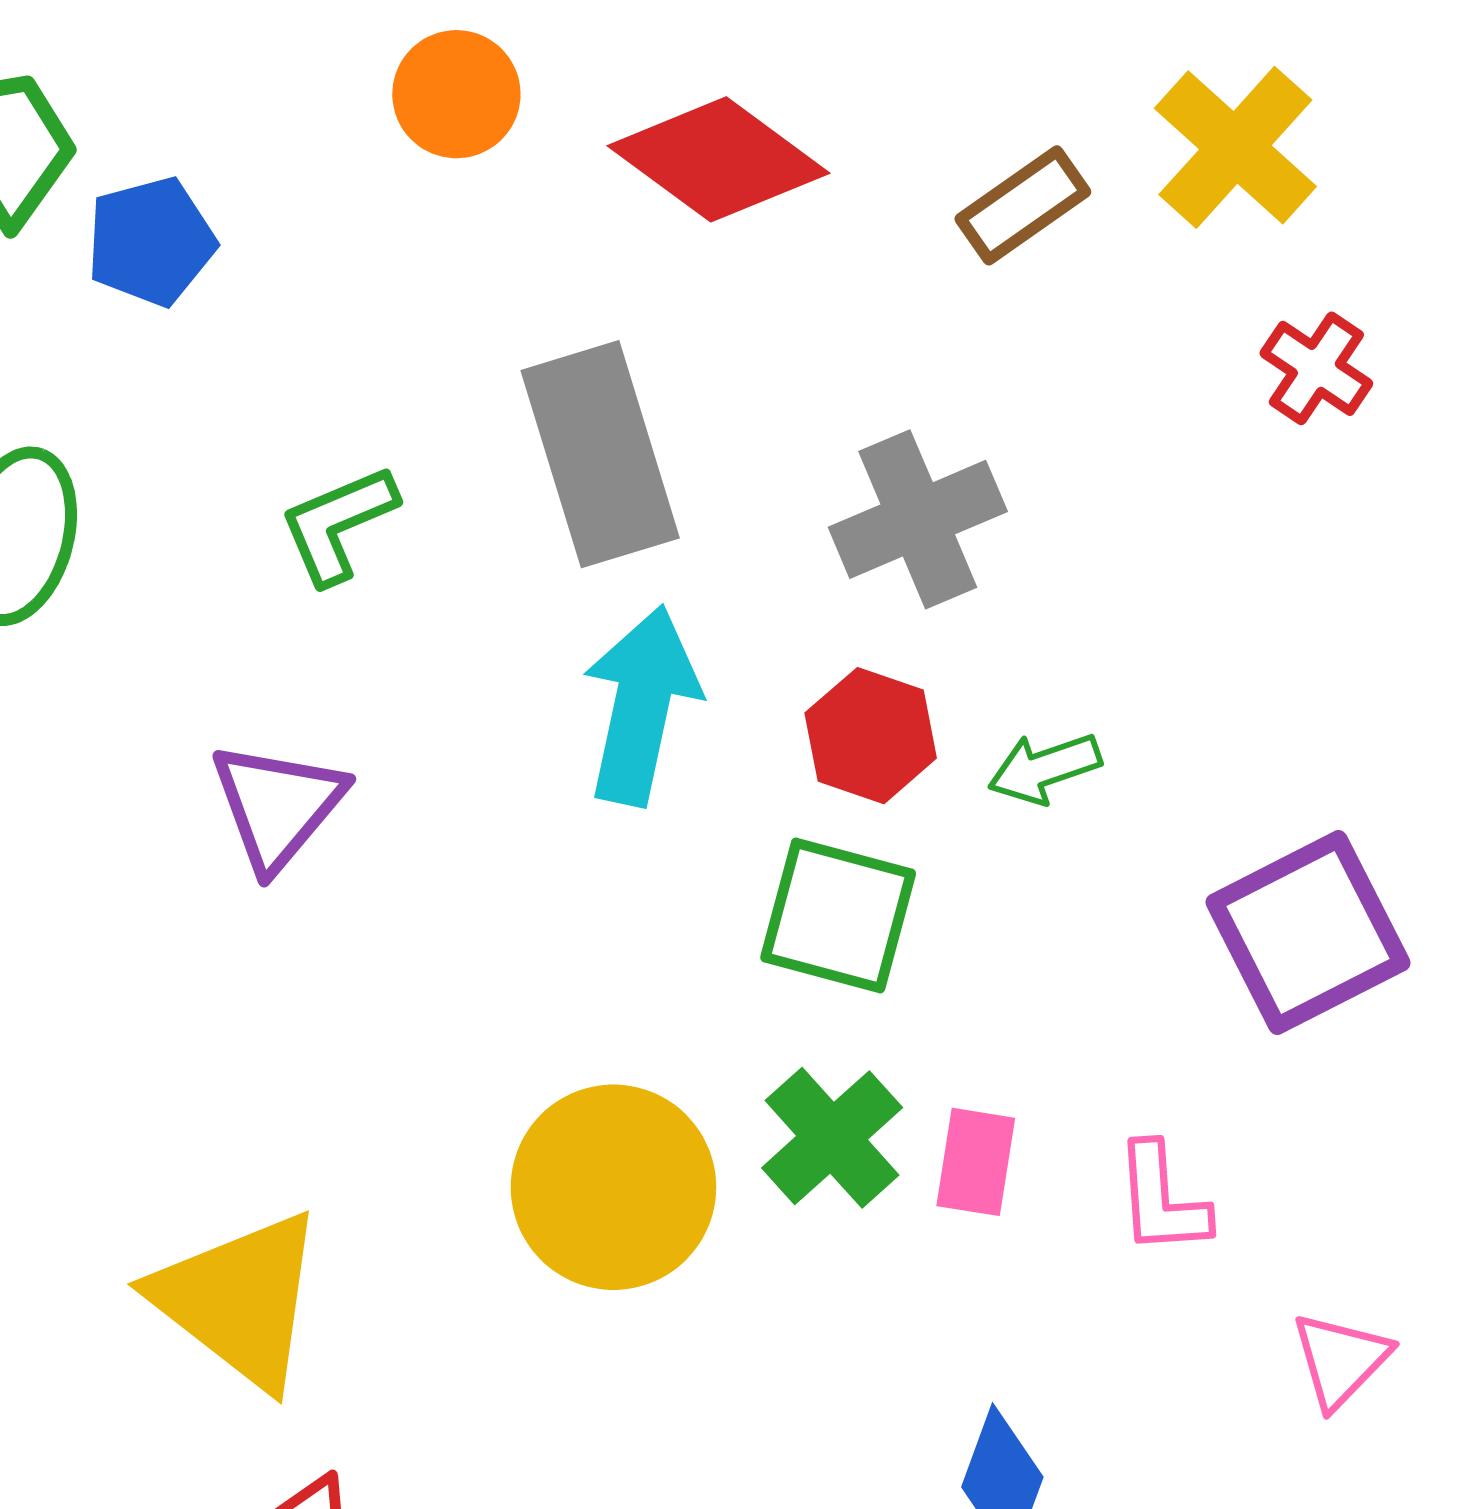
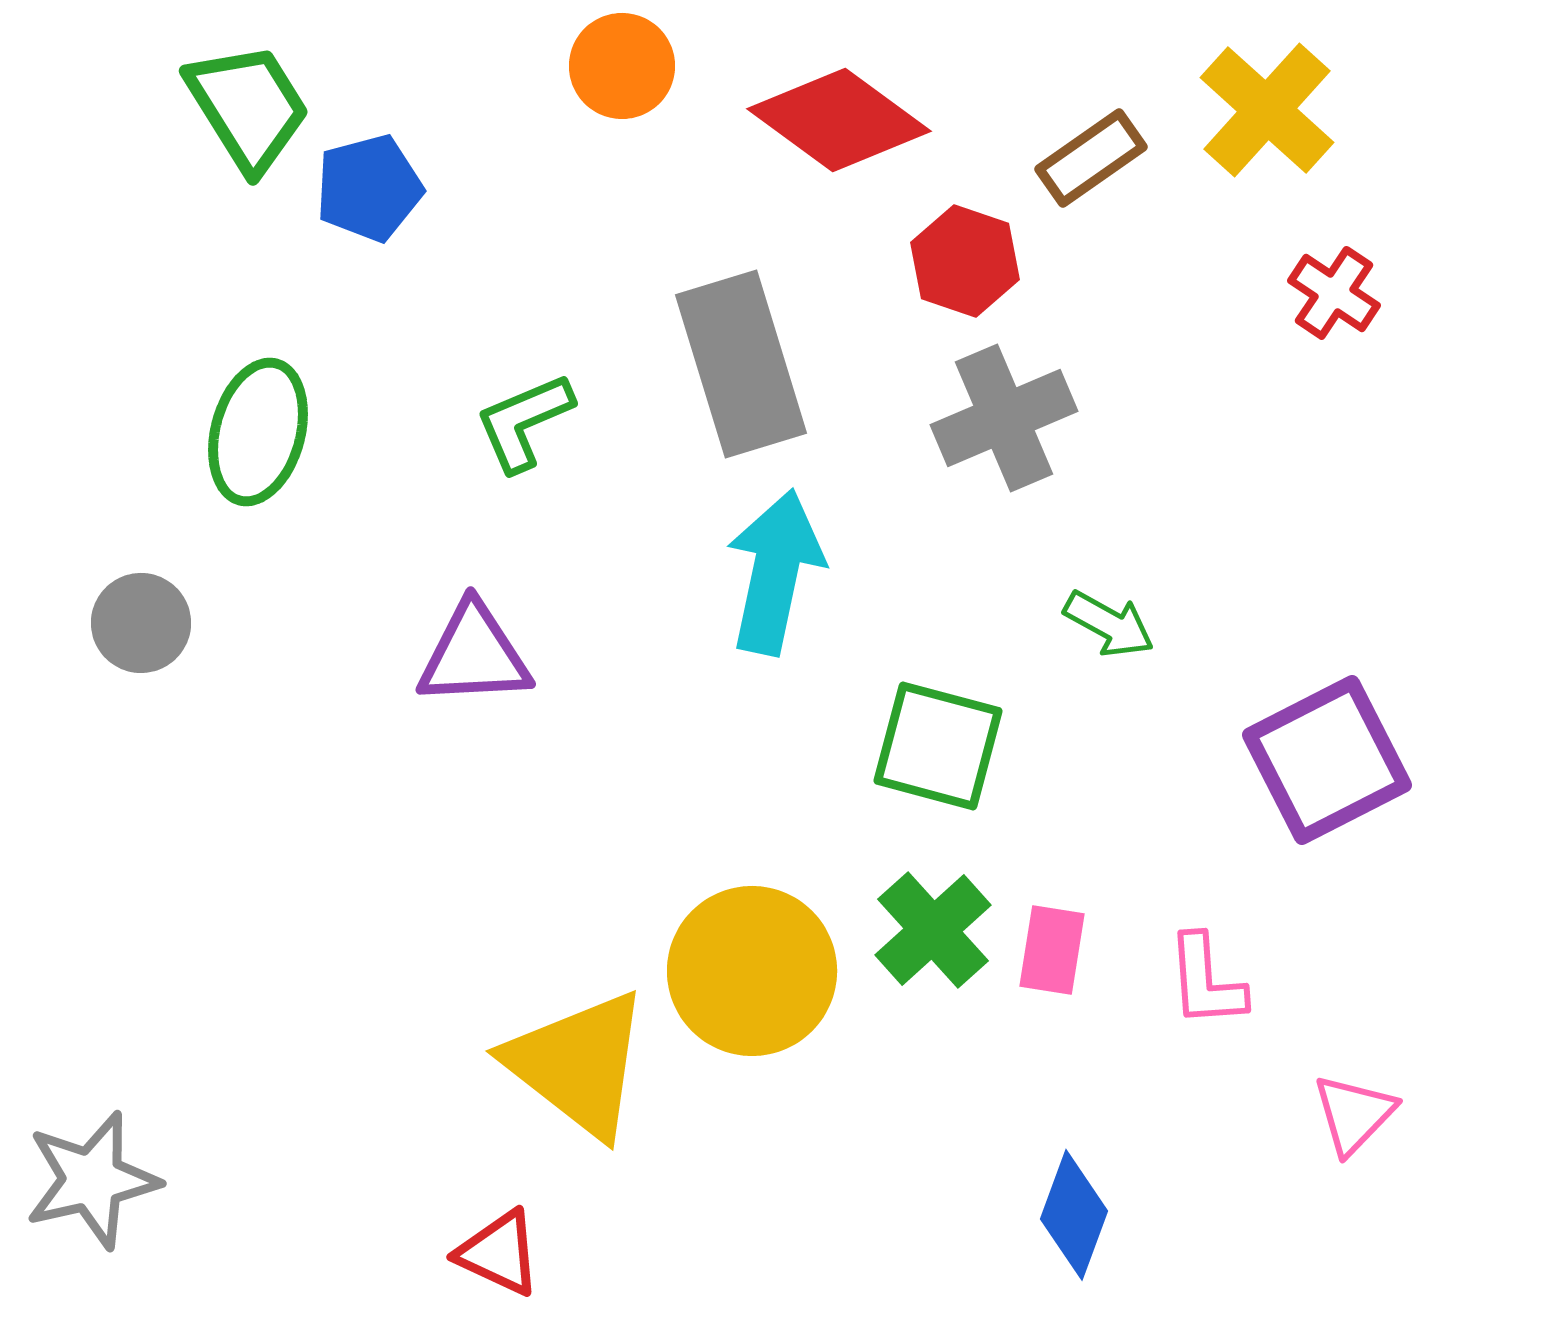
red hexagon: (871, 736) -> (965, 261), moved
green arrow: (1045, 768) -> (1109, 624), turned -132
purple triangle: (278, 806) -> (474, 655), turned 47
yellow triangle: (239, 1300) -> (578, 1064), moved

